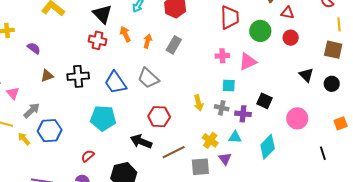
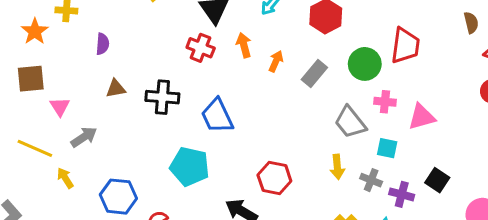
green circle: (260, 31) -> (365, 64), moved
purple semicircle: (34, 48) -> (103, 44), turned 48
gray trapezoid: (148, 78) -> (350, 122), moved
blue hexagon: (50, 131) -> (118, 197), moved

